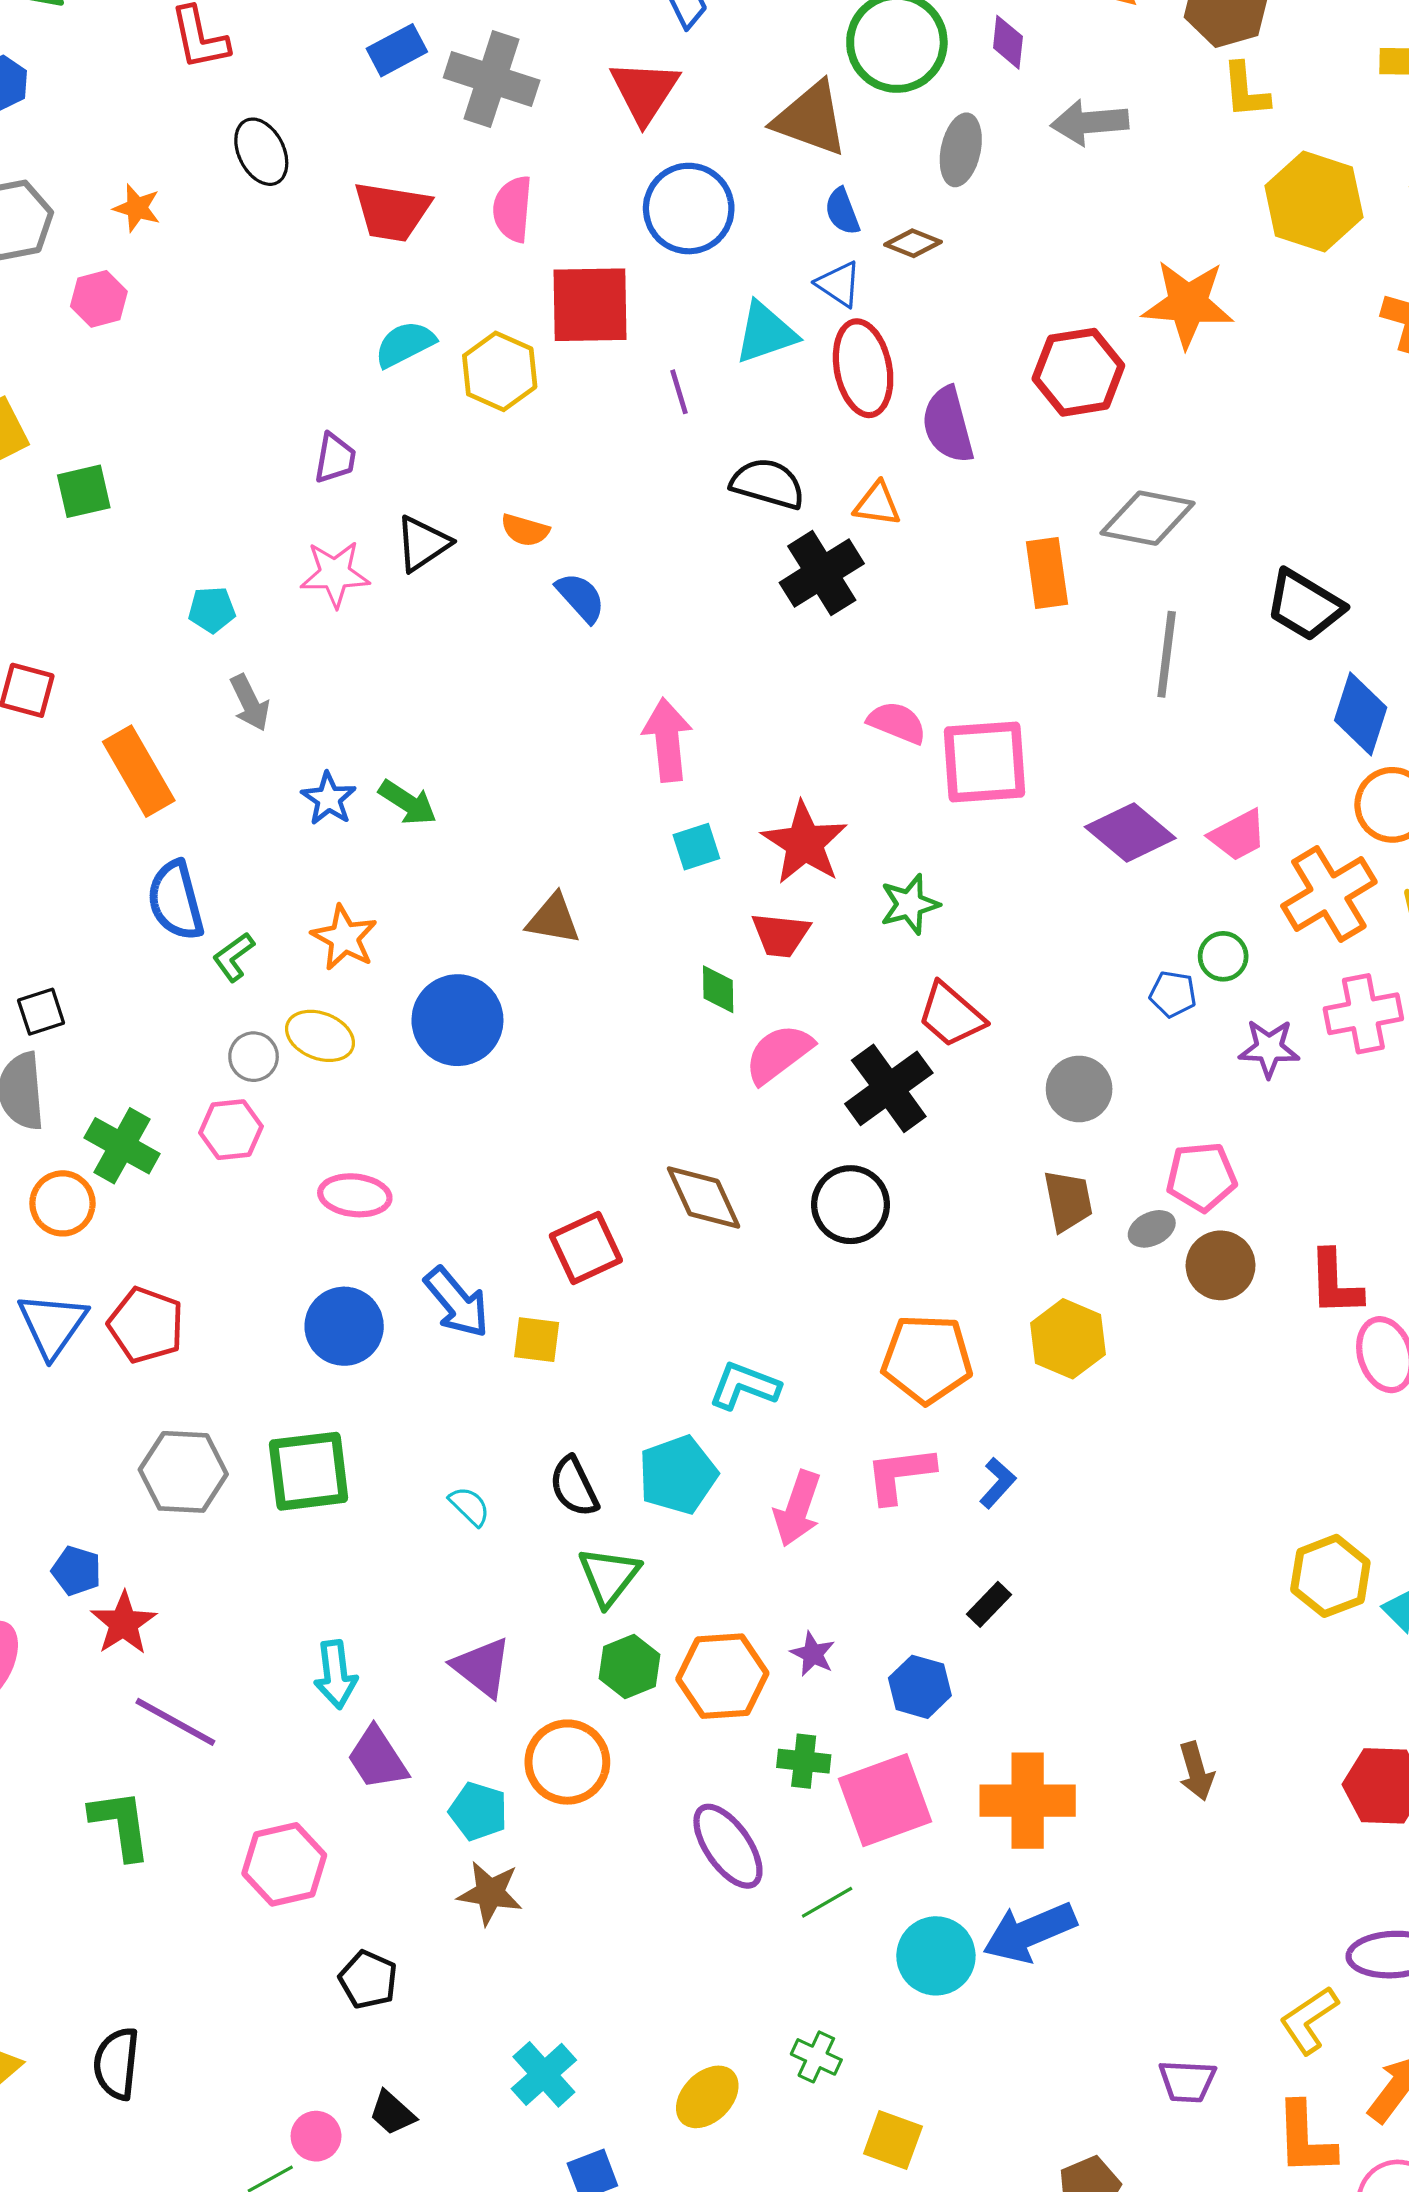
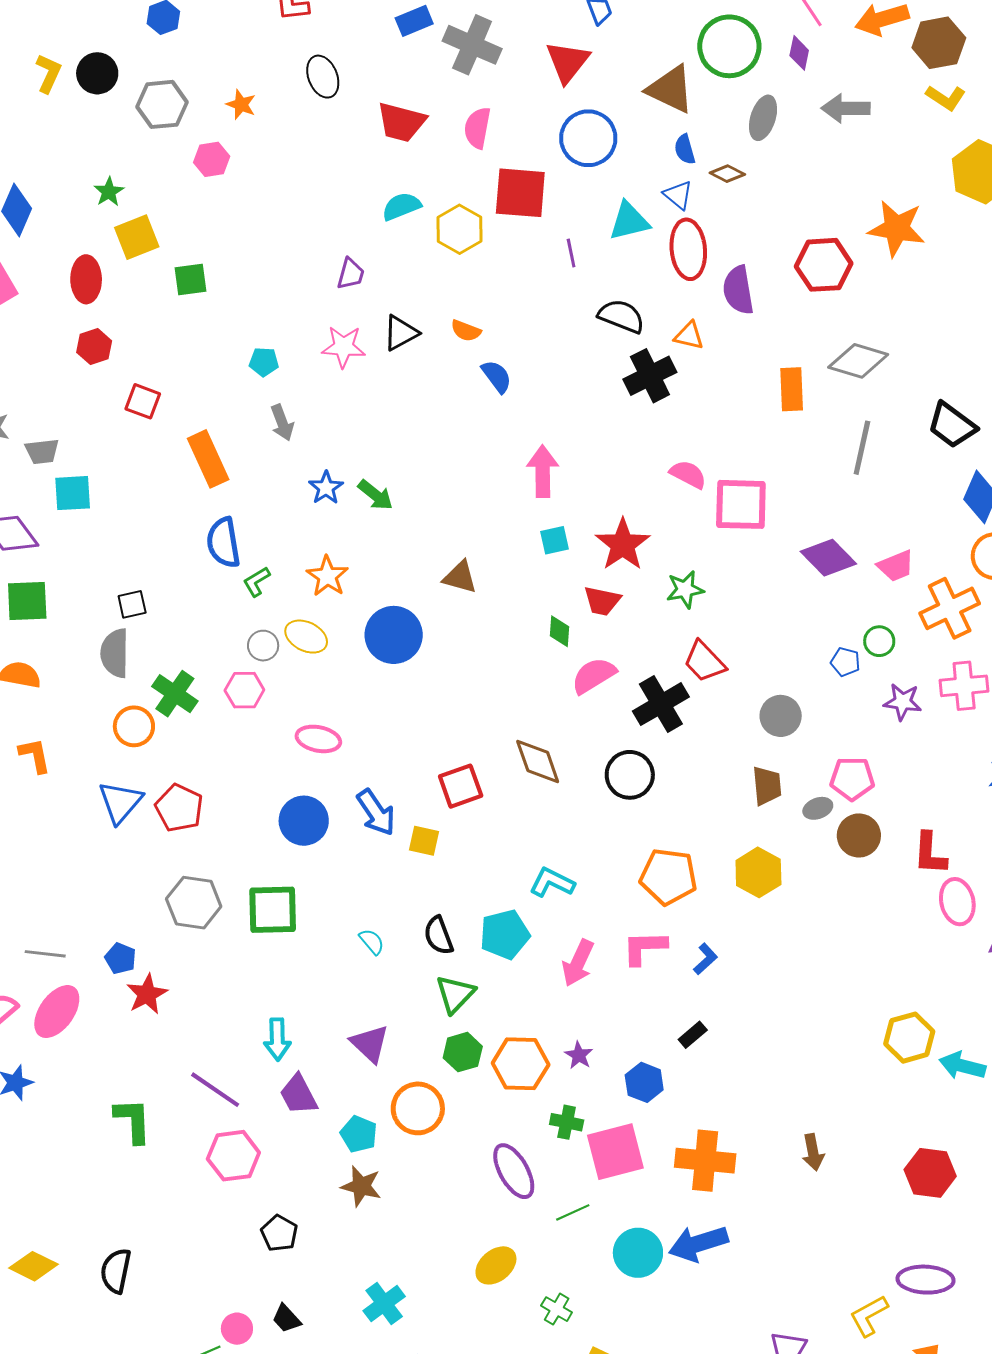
yellow L-shape: (1246, 91) -> (946, 98), turned -57
purple line: (175, 1722) -> (215, 1090), moved
yellow ellipse: (707, 2097) -> (496, 1265), moved

